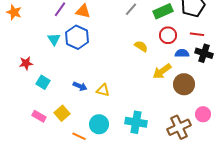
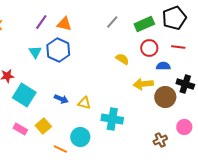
black cross: (204, 53) -> (185, 84), moved
yellow arrow: (162, 71) -> (143, 84), turned 30
cyan square: (43, 82) -> (24, 95), size x1.6
cyan cross: (136, 122) -> (112, 119), moved
brown cross: (179, 127) -> (160, 140), size x0.6

